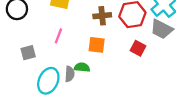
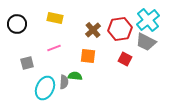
brown cross: (102, 16) -> (93, 30), turned -35
pink line: (58, 36) -> (54, 48), turned 48

